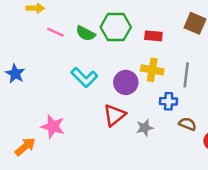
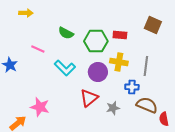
green hexagon: (116, 27) -> (96, 41), moved
pink line: (55, 32) -> (38, 49), moved
brown semicircle: (187, 124) -> (147, 105), size x1.5

